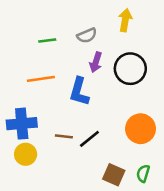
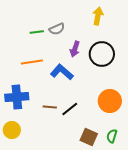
gray semicircle: (87, 35) -> (57, 29), moved
blue L-shape: (79, 92) -> (62, 72), turned 115
yellow circle: (26, 154) -> (12, 130), moved

